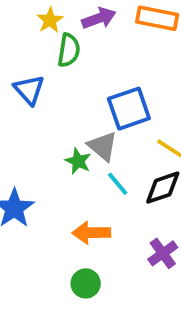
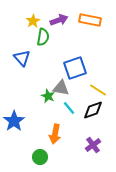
gray triangle: (103, 146) -> (61, 88), turned -30
orange arrow: (91, 233) -> (55, 134), turned -78
green circle: (86, 283) -> (40, 157), moved

